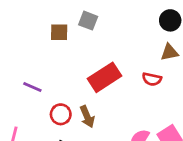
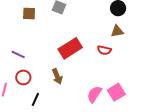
brown square: (59, 32) -> (29, 13), moved
red circle: (61, 114) -> (23, 77), moved

